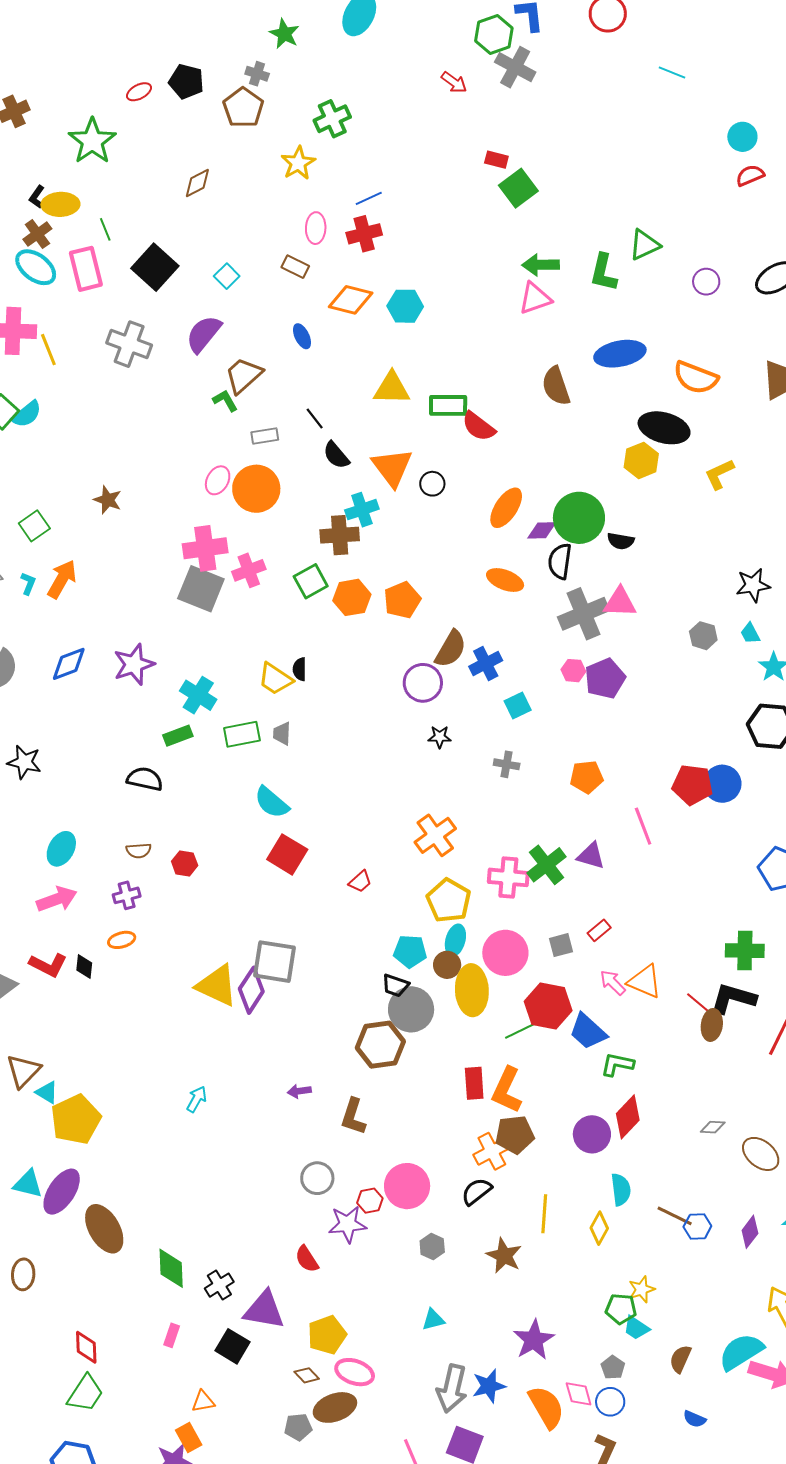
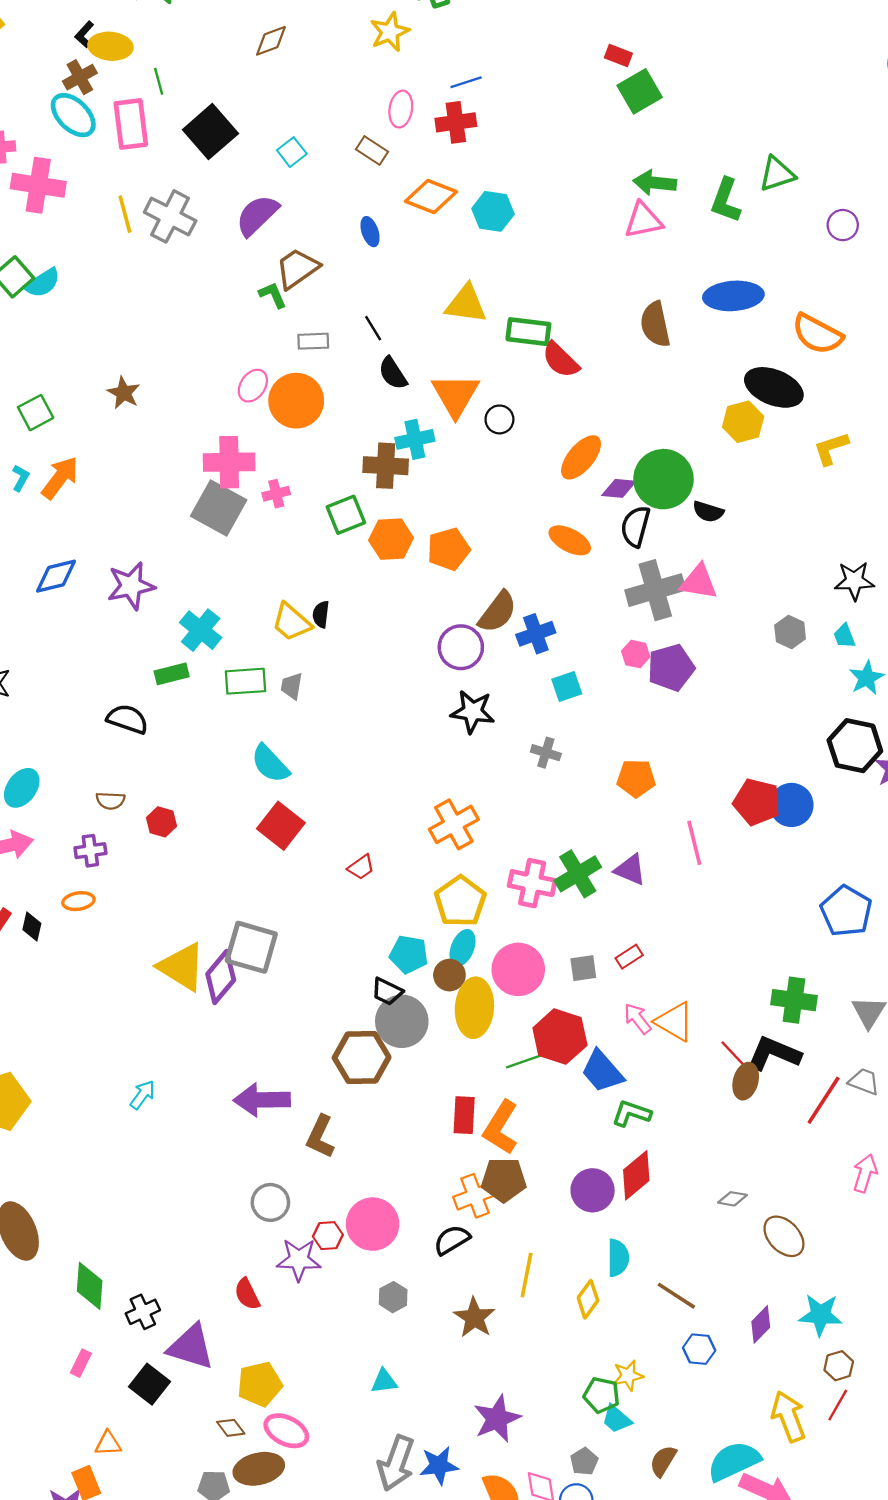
yellow line: (48, 350) -> (125, 214), moved
pink cross: (249, 570) -> (276, 494), size x0.7
black star: (440, 737) -> (473, 712), size x1.6
purple arrow: (299, 1091) -> (262, 1100), size x2.0
blue hexagon: (697, 1226) -> (699, 1349), moved

